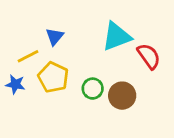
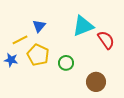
brown circle: (122, 96) -> (96, 82), moved

